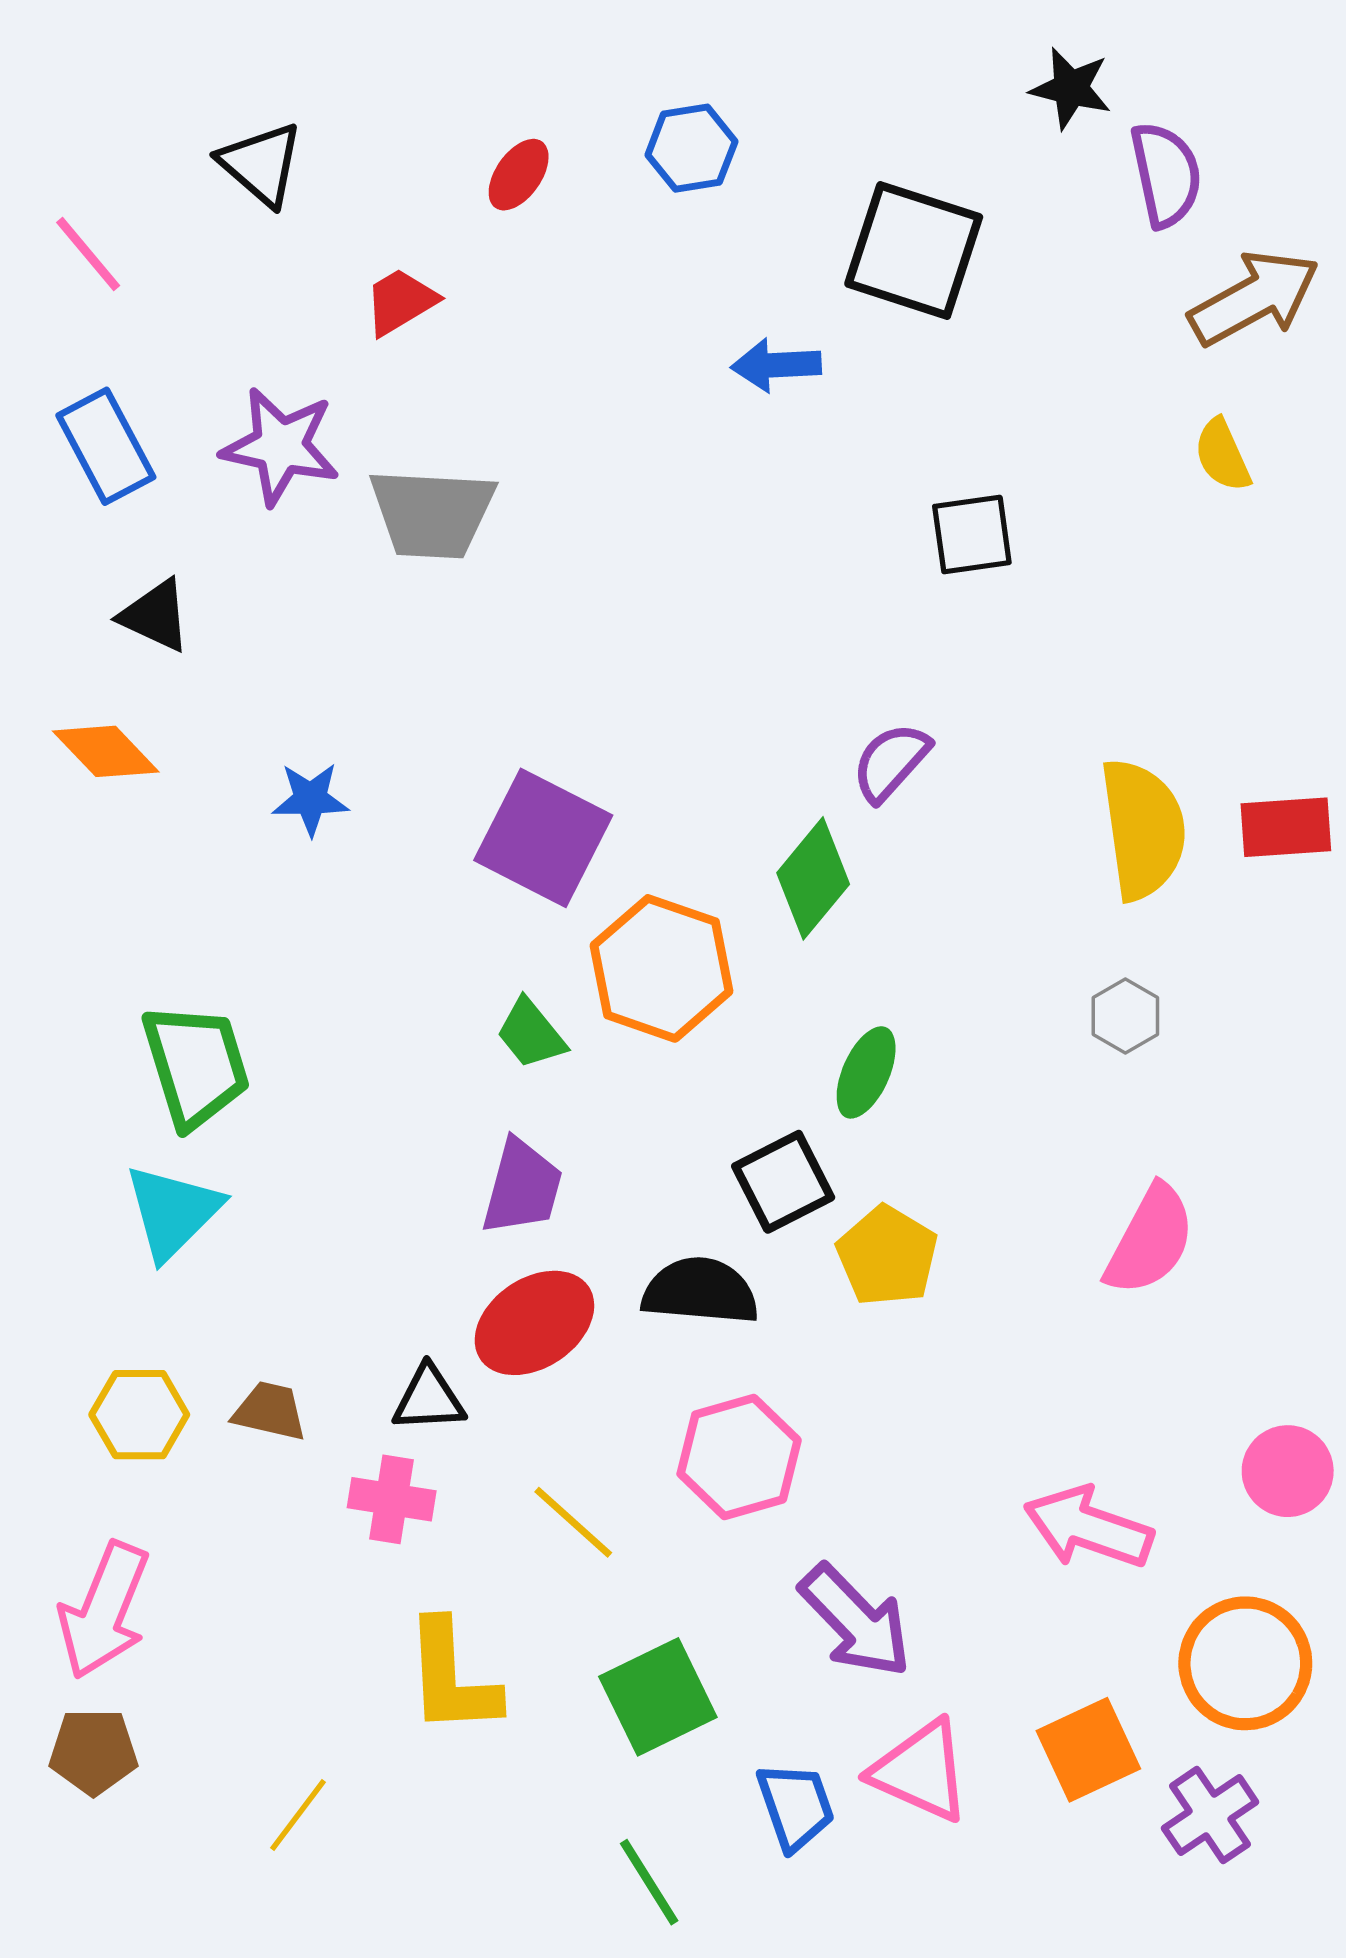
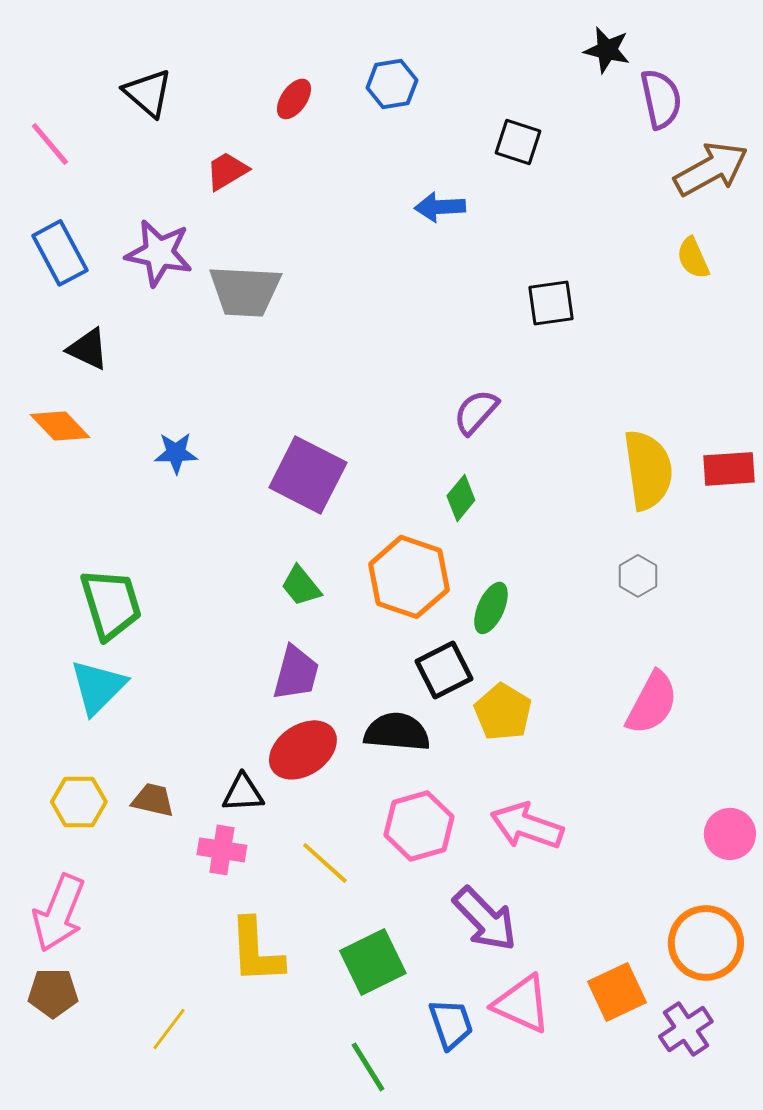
black square: (914, 250) -> (518, 142), size x0.6
purple semicircle: (891, 762) -> (476, 412), moved
green diamond: (813, 878) -> (461, 498), size x0.7
orange hexagon: (661, 968) -> (409, 577), moved
pink arrow: (1088, 1528) -> (527, 826), moved

